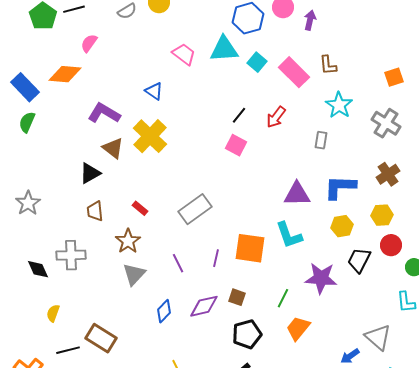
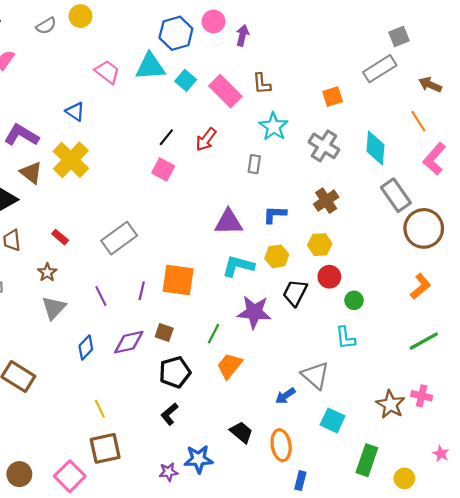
blue L-shape: (340, 187) -> (275, 215), size x0.7
cyan L-shape: (289, 235) -> (238, 266), moved, turned 124
brown star: (128, 241) -> (47, 272), size x0.7

